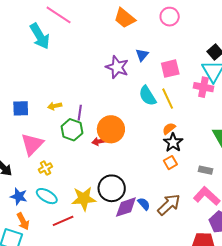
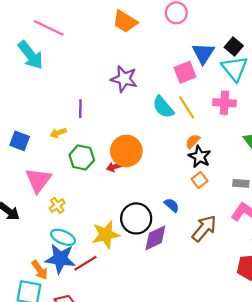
blue triangle: (142, 55) -> (203, 53), moved, size x1.5
pink cross: (203, 87) -> (224, 103), moved
blue square: (21, 108) -> (20, 141), turned 30
purple line: (80, 113) -> (80, 109), moved
blue star: (19, 196) -> (60, 259), moved, size x1.5
blue semicircle: (144, 204) -> (172, 205), moved

